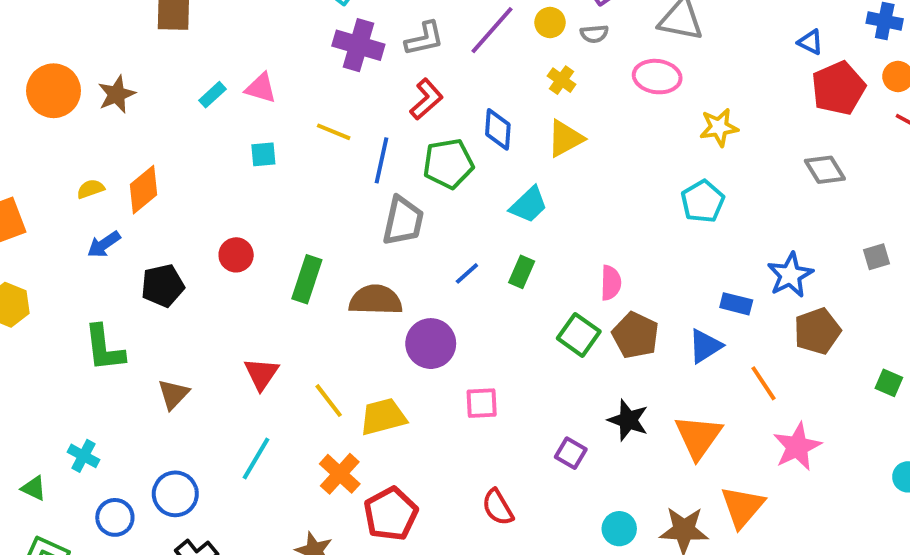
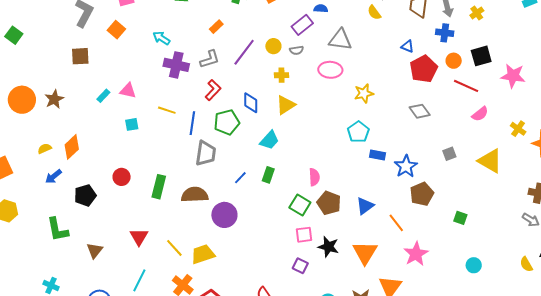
yellow cross: (562, 80) -> (282, 75), turned -32
blue rectangle: (736, 304) -> (378, 155), moved
pink square: (482, 403) -> (304, 235), moved

